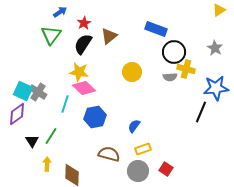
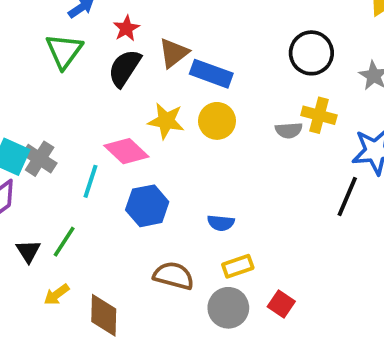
blue rectangle: (156, 29) -> (211, 74), moved
black circle: (174, 52) -> (311, 53), moved
yellow star: (79, 72) -> (166, 121), moved
blue semicircle: (134, 126) -> (221, 223), turned -120
yellow arrow: (47, 164) -> (57, 295), turned -128

